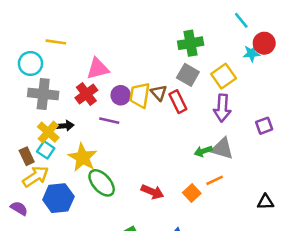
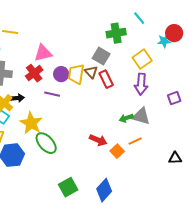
cyan line: (241, 20) -> (139, 18), moved
gray square: (188, 75) -> (101, 56), moved
red arrow: (152, 192) -> (98, 140), moved

